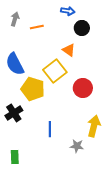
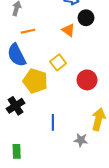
orange line: (37, 27) -> (28, 31), moved
orange triangle: (69, 50) -> (68, 30), moved
yellow square: (55, 71) -> (58, 62), size x0.7

